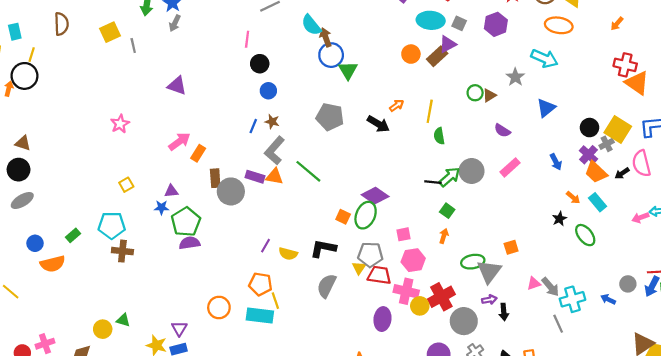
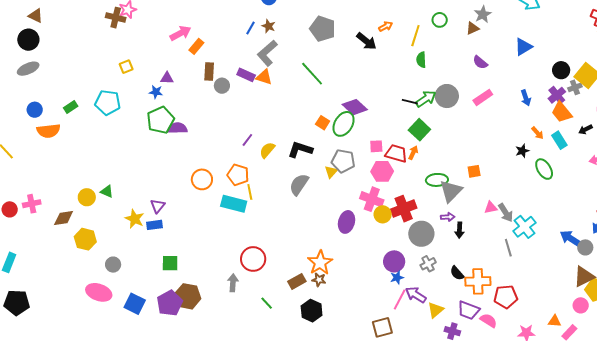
gray star: (515, 77) -> (483, 14), moved
green circle: (475, 93) -> (440, 20), moved
green line: (308, 171) -> (312, 74), moved
black arrow: (622, 173) -> (585, 129), moved
gray circle: (231, 191) -> (222, 86), size x0.6
green square: (447, 211) -> (419, 130), size x1.5
green pentagon: (186, 222) -> (161, 120), moved
brown cross: (122, 251) -> (116, 18), moved
yellow semicircle: (288, 254) -> (267, 150), turned 108
red trapezoid: (379, 275) -> (396, 153), moved
gray circle: (628, 284) -> (585, 247), moved
cyan cross: (572, 299) -> (524, 227), turned -30
blue arrow: (608, 299) -> (570, 238), moved, size x1.5
orange circle: (219, 307) -> (202, 179), moved

